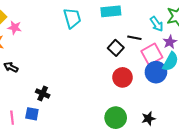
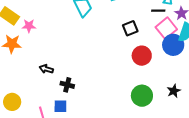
black line: (134, 38) -> (158, 11), moved
black square: (116, 48) -> (130, 28), turned 35
black arrow: (11, 67) -> (46, 69), moved

